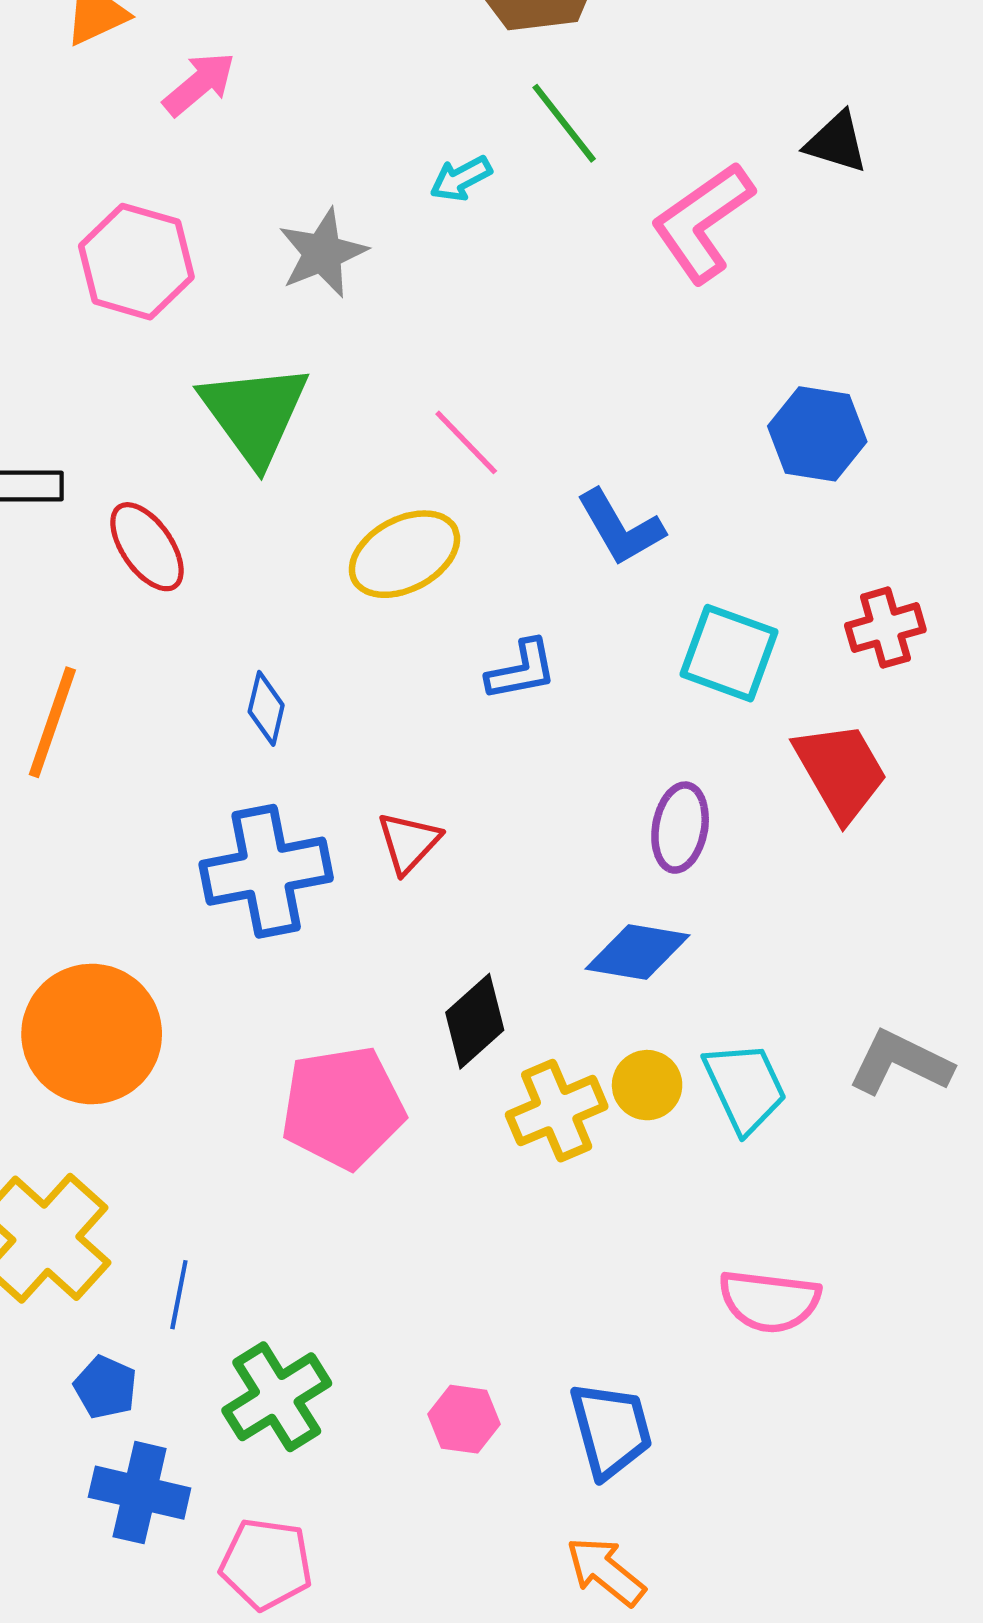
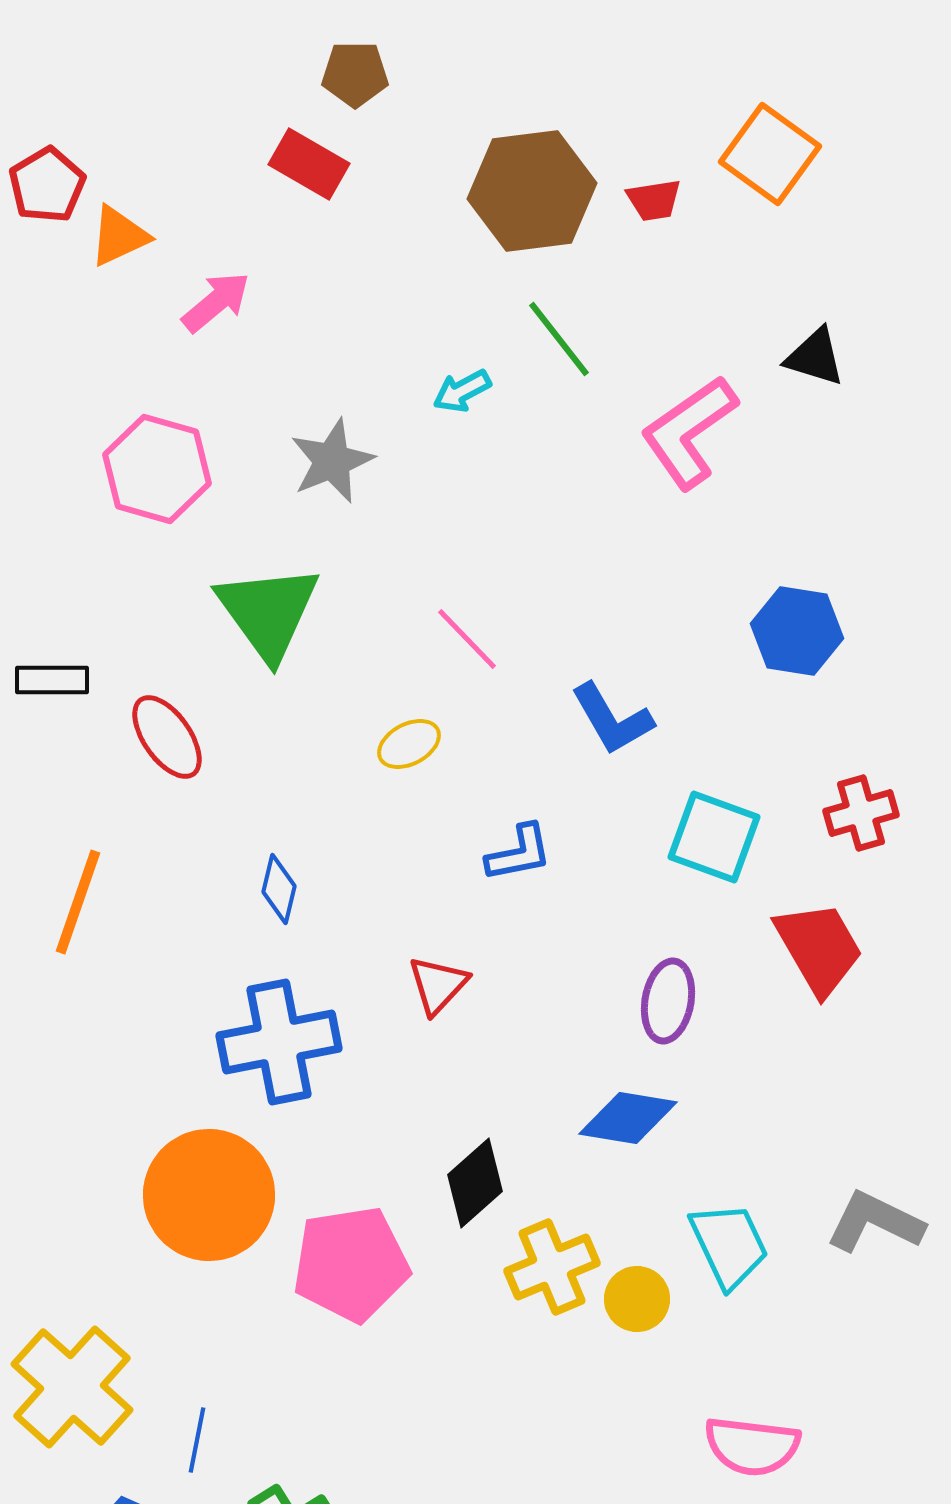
yellow ellipse: (404, 554) -> (409, 744), size x0.6
red triangle: (409, 842) -> (438, 985), moved
orange circle: (92, 1034) -> (209, 1195), moved
yellow circle: (647, 1085) -> (637, 1299), moved

